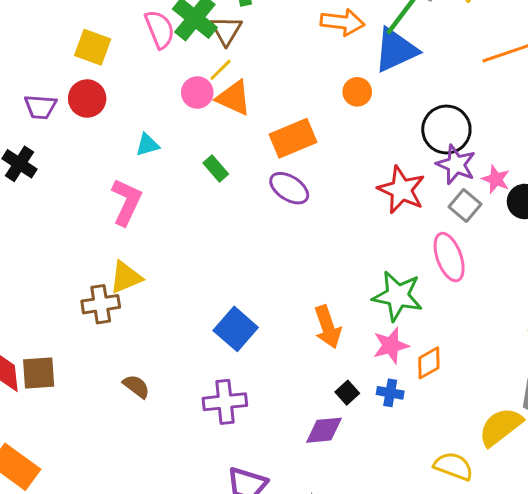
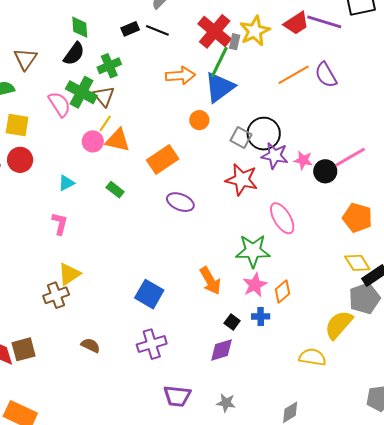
purple ellipse: (289, 188) -> (180, 202), moved
pink L-shape: (126, 202) -> (60, 224), size x0.7
gray square: (465, 205) -> (241, 138), moved

